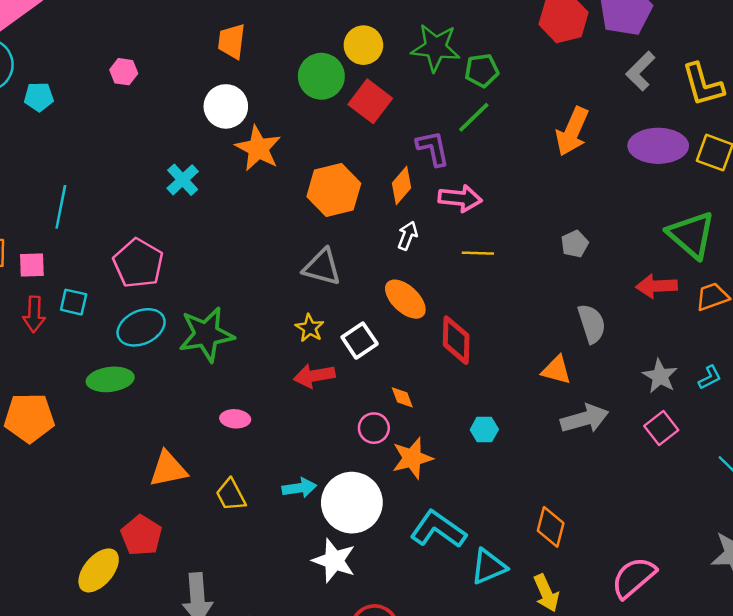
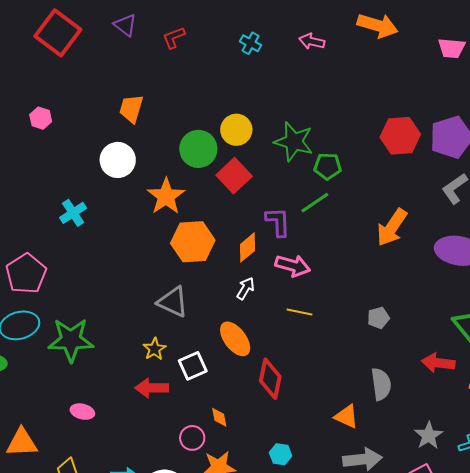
orange star: (258, 148) -> (166, 196), moved

